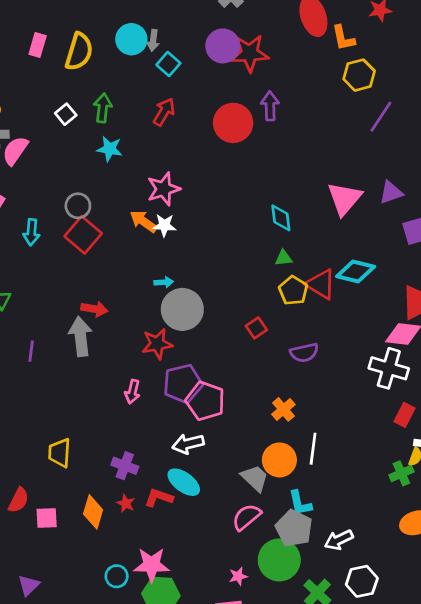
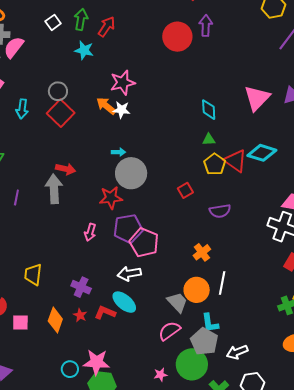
red arrow: (164, 112) -> (106, 27), moved

